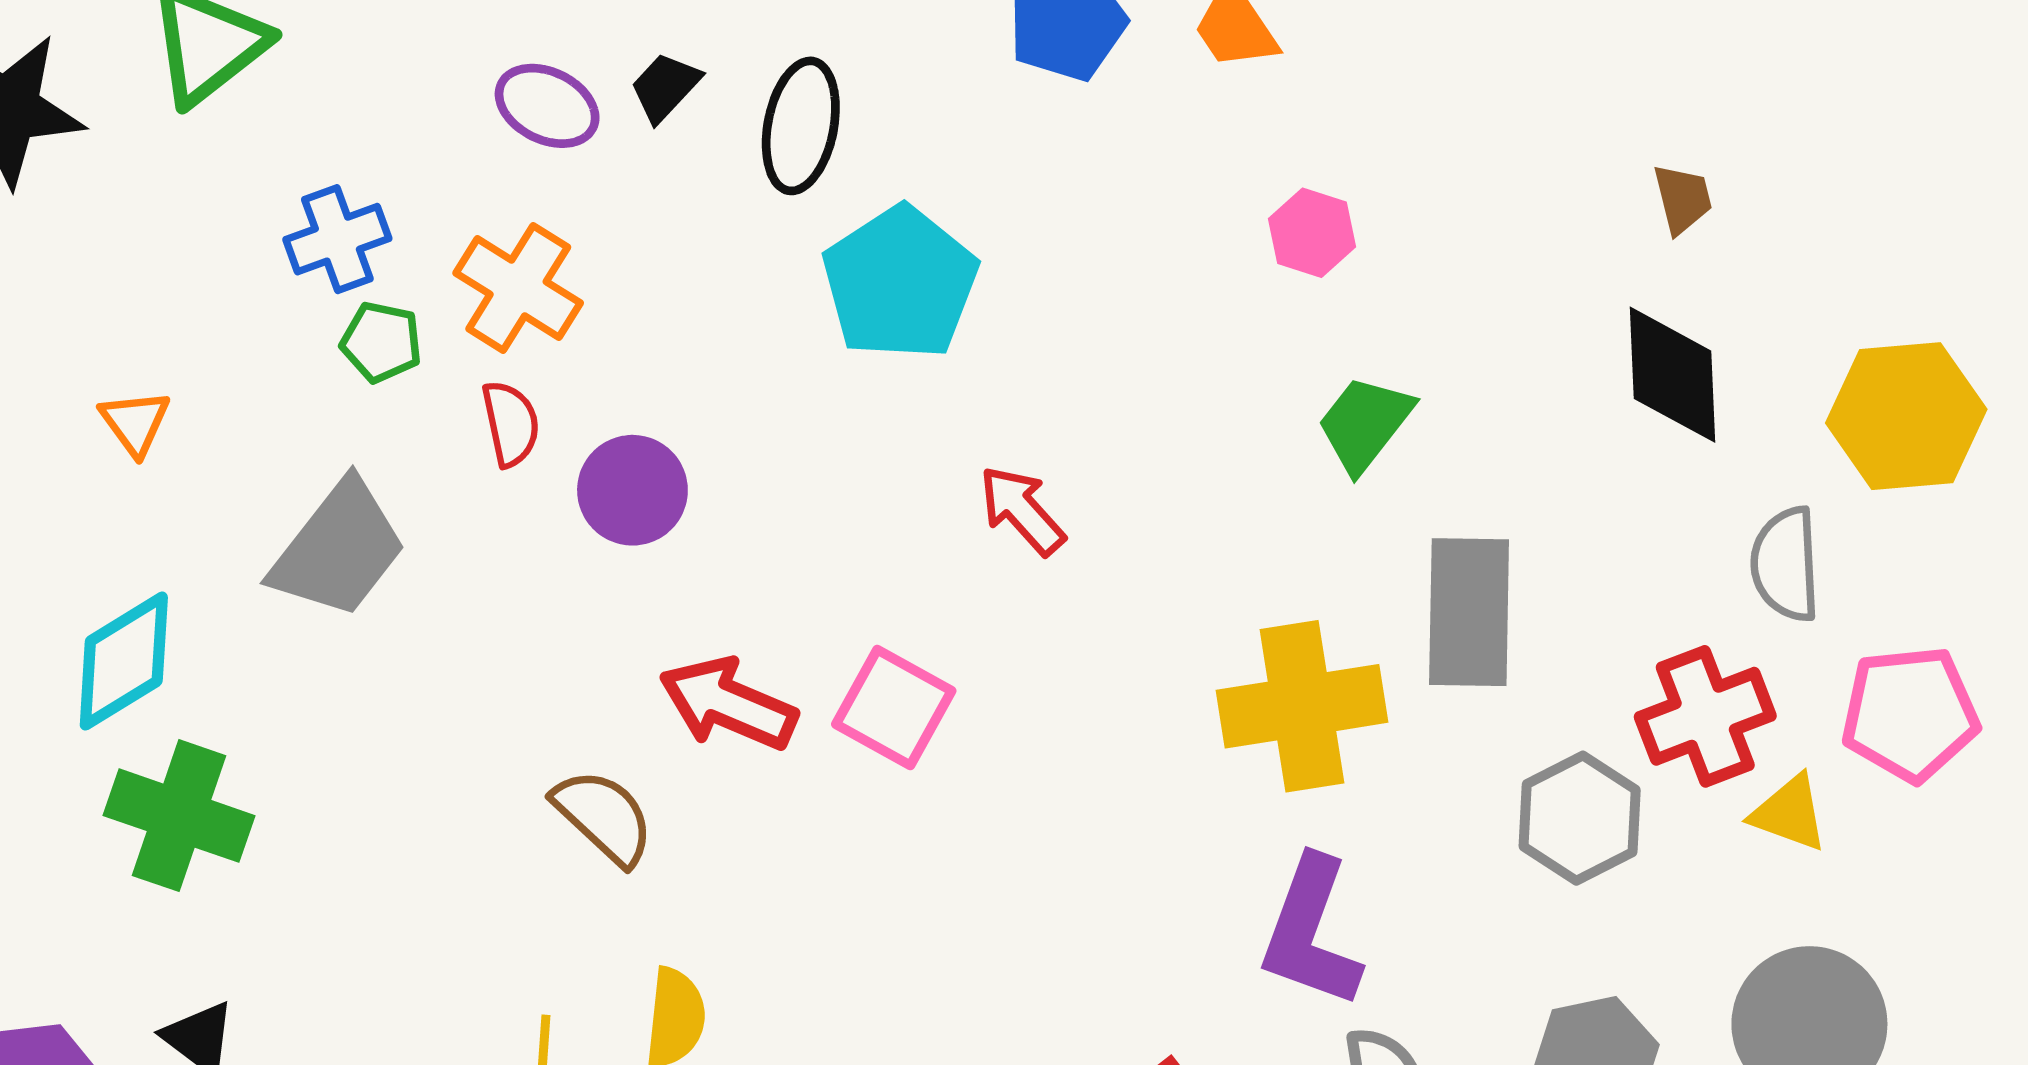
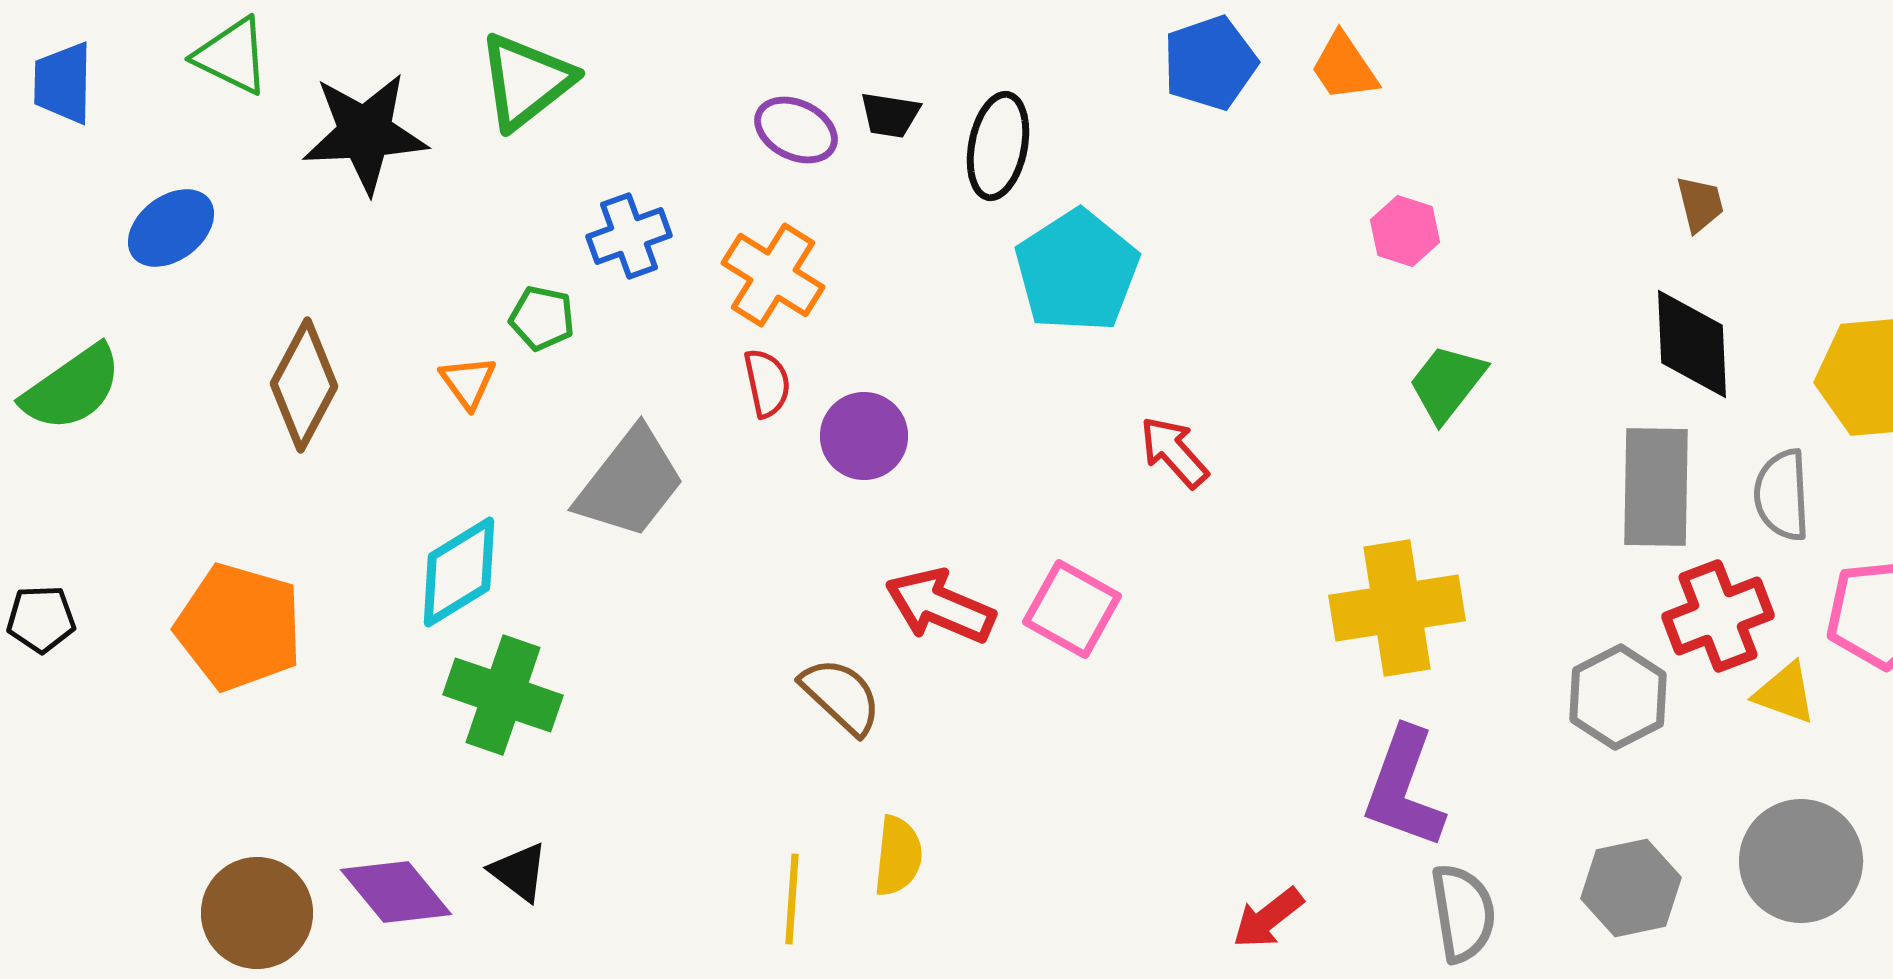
black trapezoid: (665, 87) -> (890, 115), turned -124
green pentagon: (381, 342) -> (542, 318), moved
gray rectangle: (1469, 612) -> (1656, 487), moved

